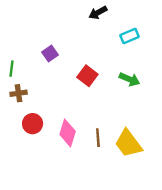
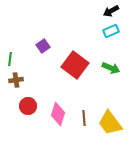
black arrow: (98, 13) -> (111, 11), moved
red square: (87, 76) -> (75, 65), size x1.5

